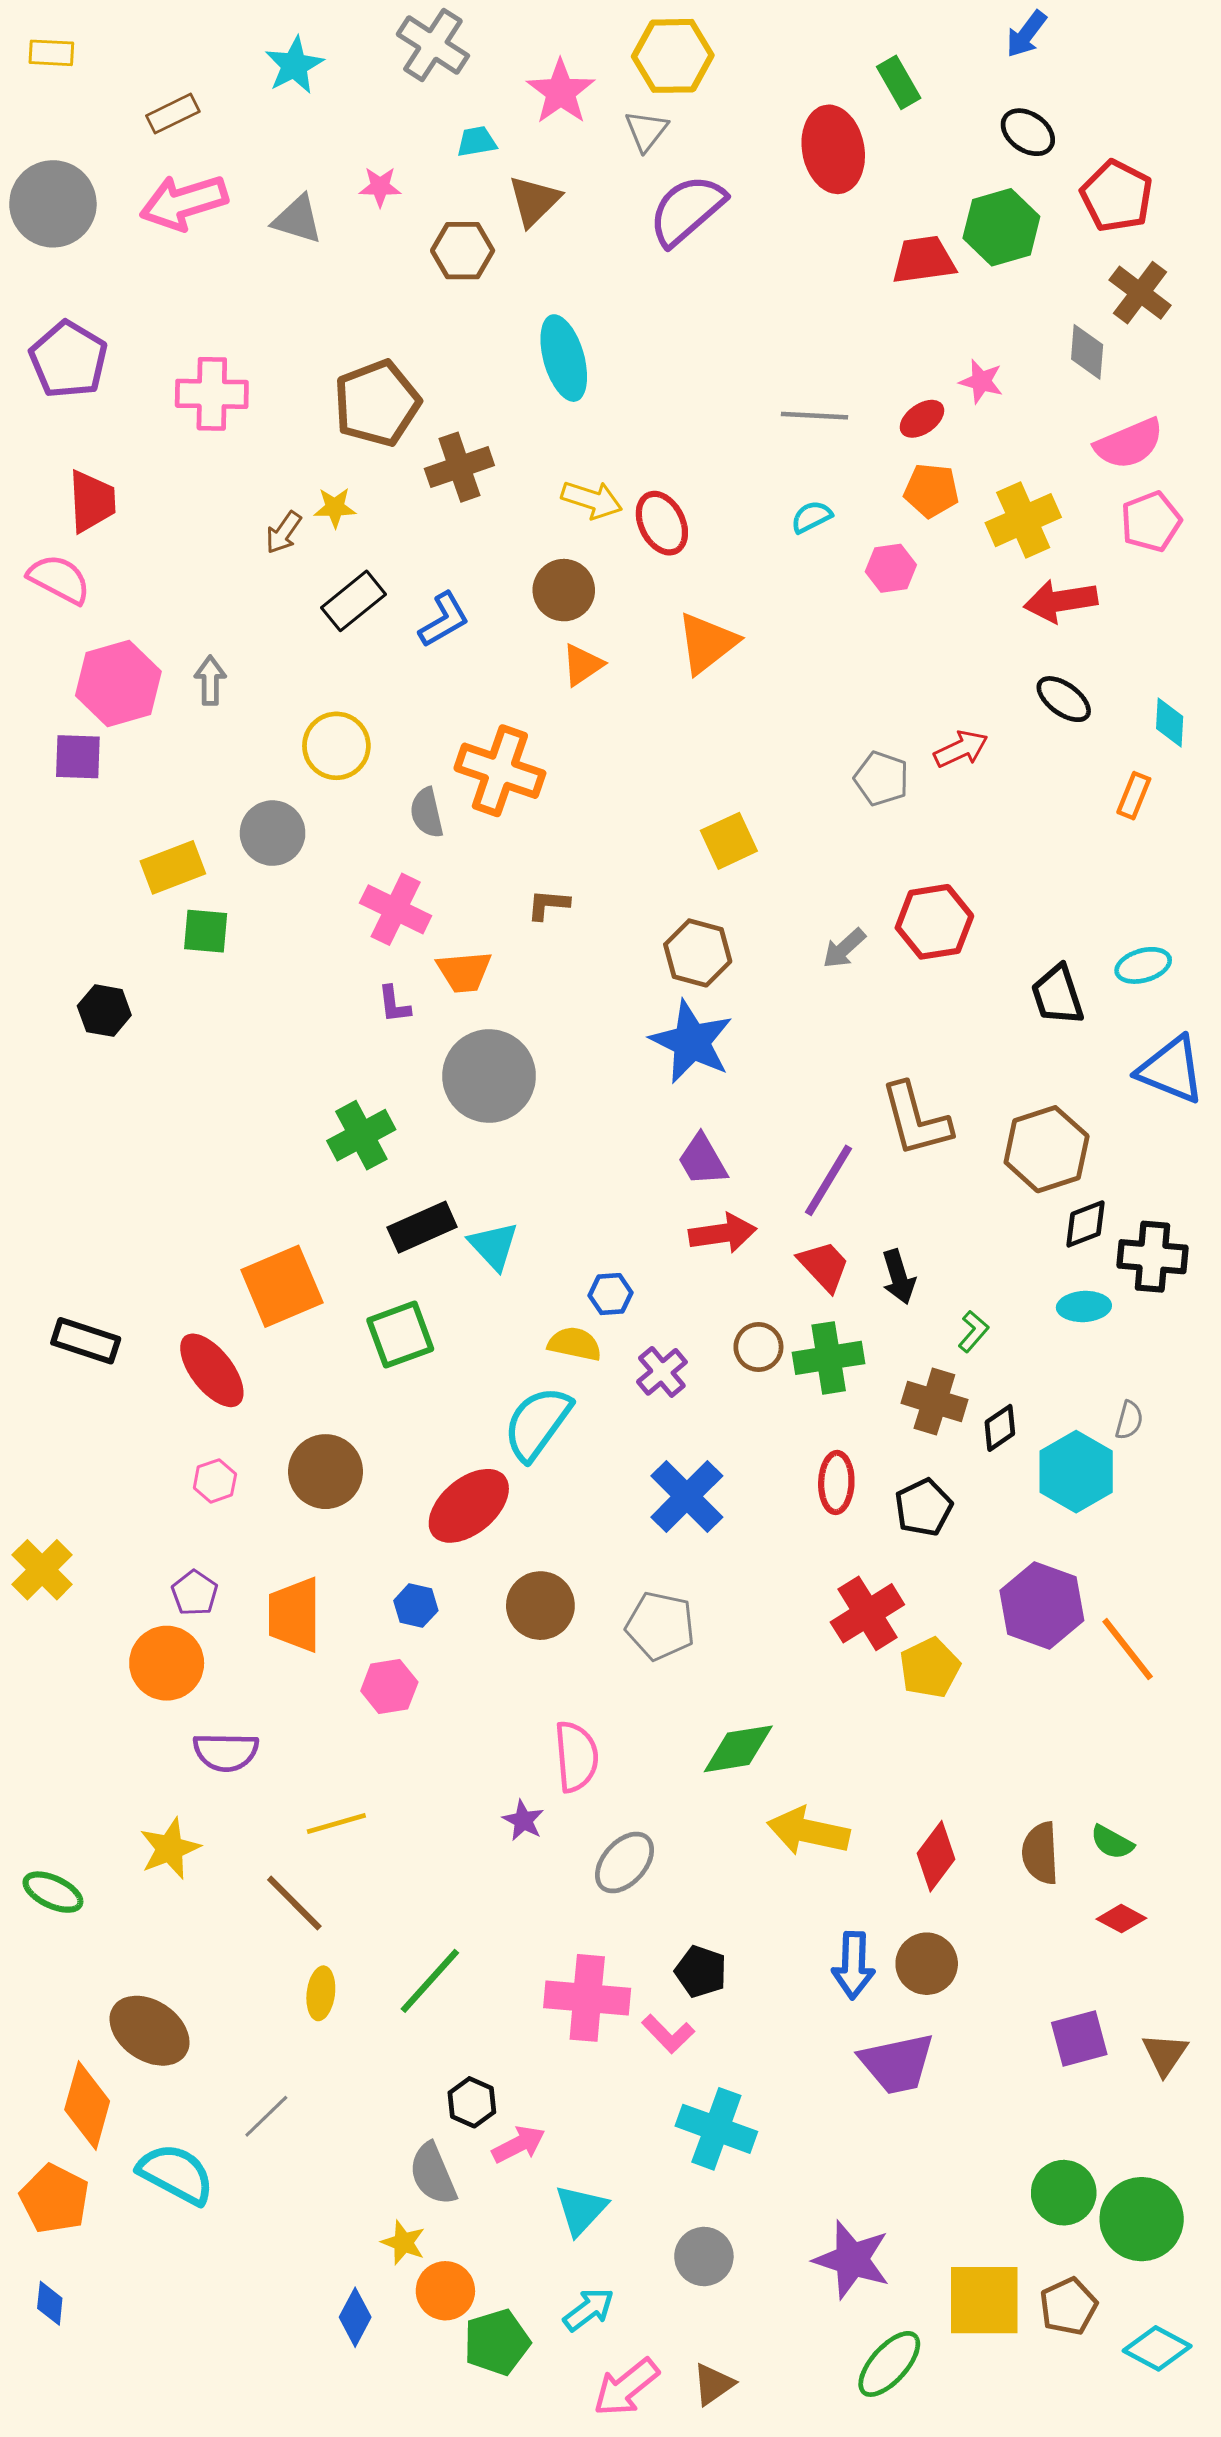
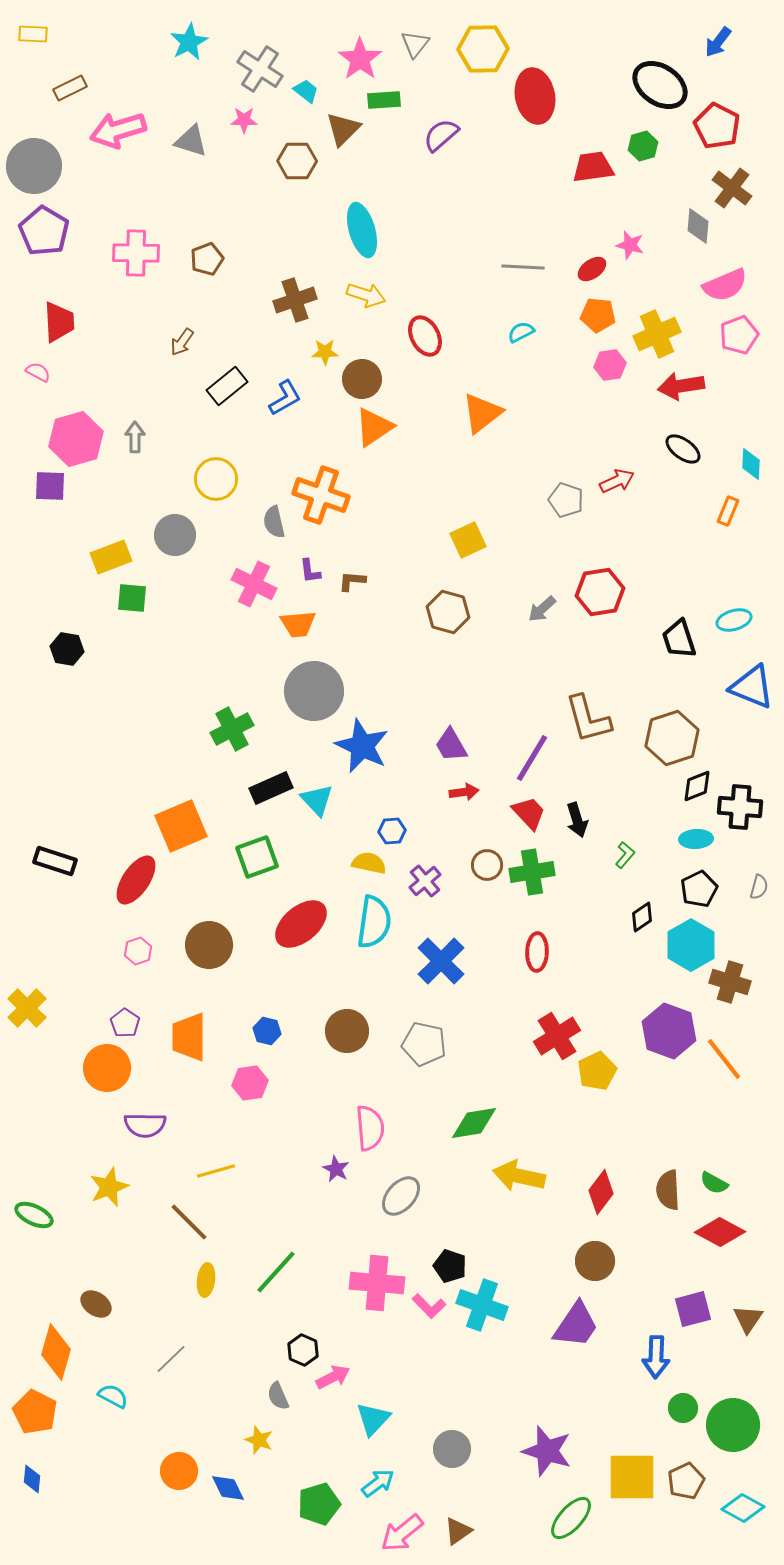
blue arrow: (1026, 34) -> (718, 42), moved
gray cross: (433, 45) -> (260, 69), moved
yellow hexagon: (673, 56) -> (483, 49), moved
green rectangle: (899, 82) -> (384, 100), moved, turned -64
brown rectangle: (173, 114) -> (70, 88), moved
gray triangle: (646, 131) -> (415, 44), moved
black ellipse: (1028, 132) -> (660, 85), size x1.6
cyan trapezoid: (477, 142) -> (306, 91), turned 48
gray circle: (53, 204) -> (34, 166), moved
purple semicircle: (687, 210) -> (441, 135), size x0.7
green hexagon: (1001, 227) -> (643, 146), size x0.6
brown pentagon: (377, 403) -> (207, 259), moved, size x0.6
yellow arrow: (592, 500) -> (366, 295), moved
yellow star: (335, 508) -> (325, 352), moved
pink hexagon: (891, 568) -> (610, 365), moved
pink semicircle: (59, 579) -> (38, 372), size x0.6
orange triangle: (707, 643) -> (482, 413), moved
orange triangle: (582, 665) -> (374, 427), size x1.4
purple L-shape: (394, 1004) -> (310, 571), moved
blue star: (691, 1042) -> (362, 746), moved
red arrow: (723, 1233) -> (464, 792), size x0.7
red ellipse: (212, 1370) -> (136, 880), turned 72
brown cross: (934, 1401) -> (730, 982), moved
gray semicircle: (1129, 1420) -> (759, 887), moved
cyan semicircle: (537, 1423) -> (374, 922), moved, turned 152
red ellipse: (469, 1506) -> (301, 924), moved
black pentagon: (924, 1507) -> (699, 889), moved
red diamond: (1121, 1919) -> (720, 1232), size x1.6
blue arrow: (853, 1965) -> (656, 1357), moved
brown ellipse: (150, 2031) -> (96, 1304), size x0.6
purple trapezoid: (897, 2063) -> (576, 1325), turned -44
cyan cross: (716, 2129) -> (482, 1305), moved
cyan semicircle: (176, 2174) -> (113, 1396), size x0.6
gray semicircle: (433, 2174) -> (278, 1396), size x0.7
green circle: (1064, 2193) -> (683, 1408), size x0.7
orange circle: (445, 2291) -> (179, 1471), moved
blue diamond: (355, 2317) -> (228, 1488), turned -54

